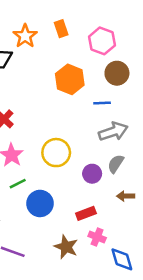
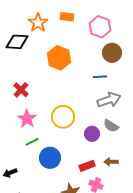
orange rectangle: (61, 29) -> (67, 17), turned -64
orange hexagon: (70, 79) -> (59, 58), moved
gray semicircle: (116, 164) -> (111, 126), turned -91
brown arrow: (126, 196) -> (111, 162), moved

